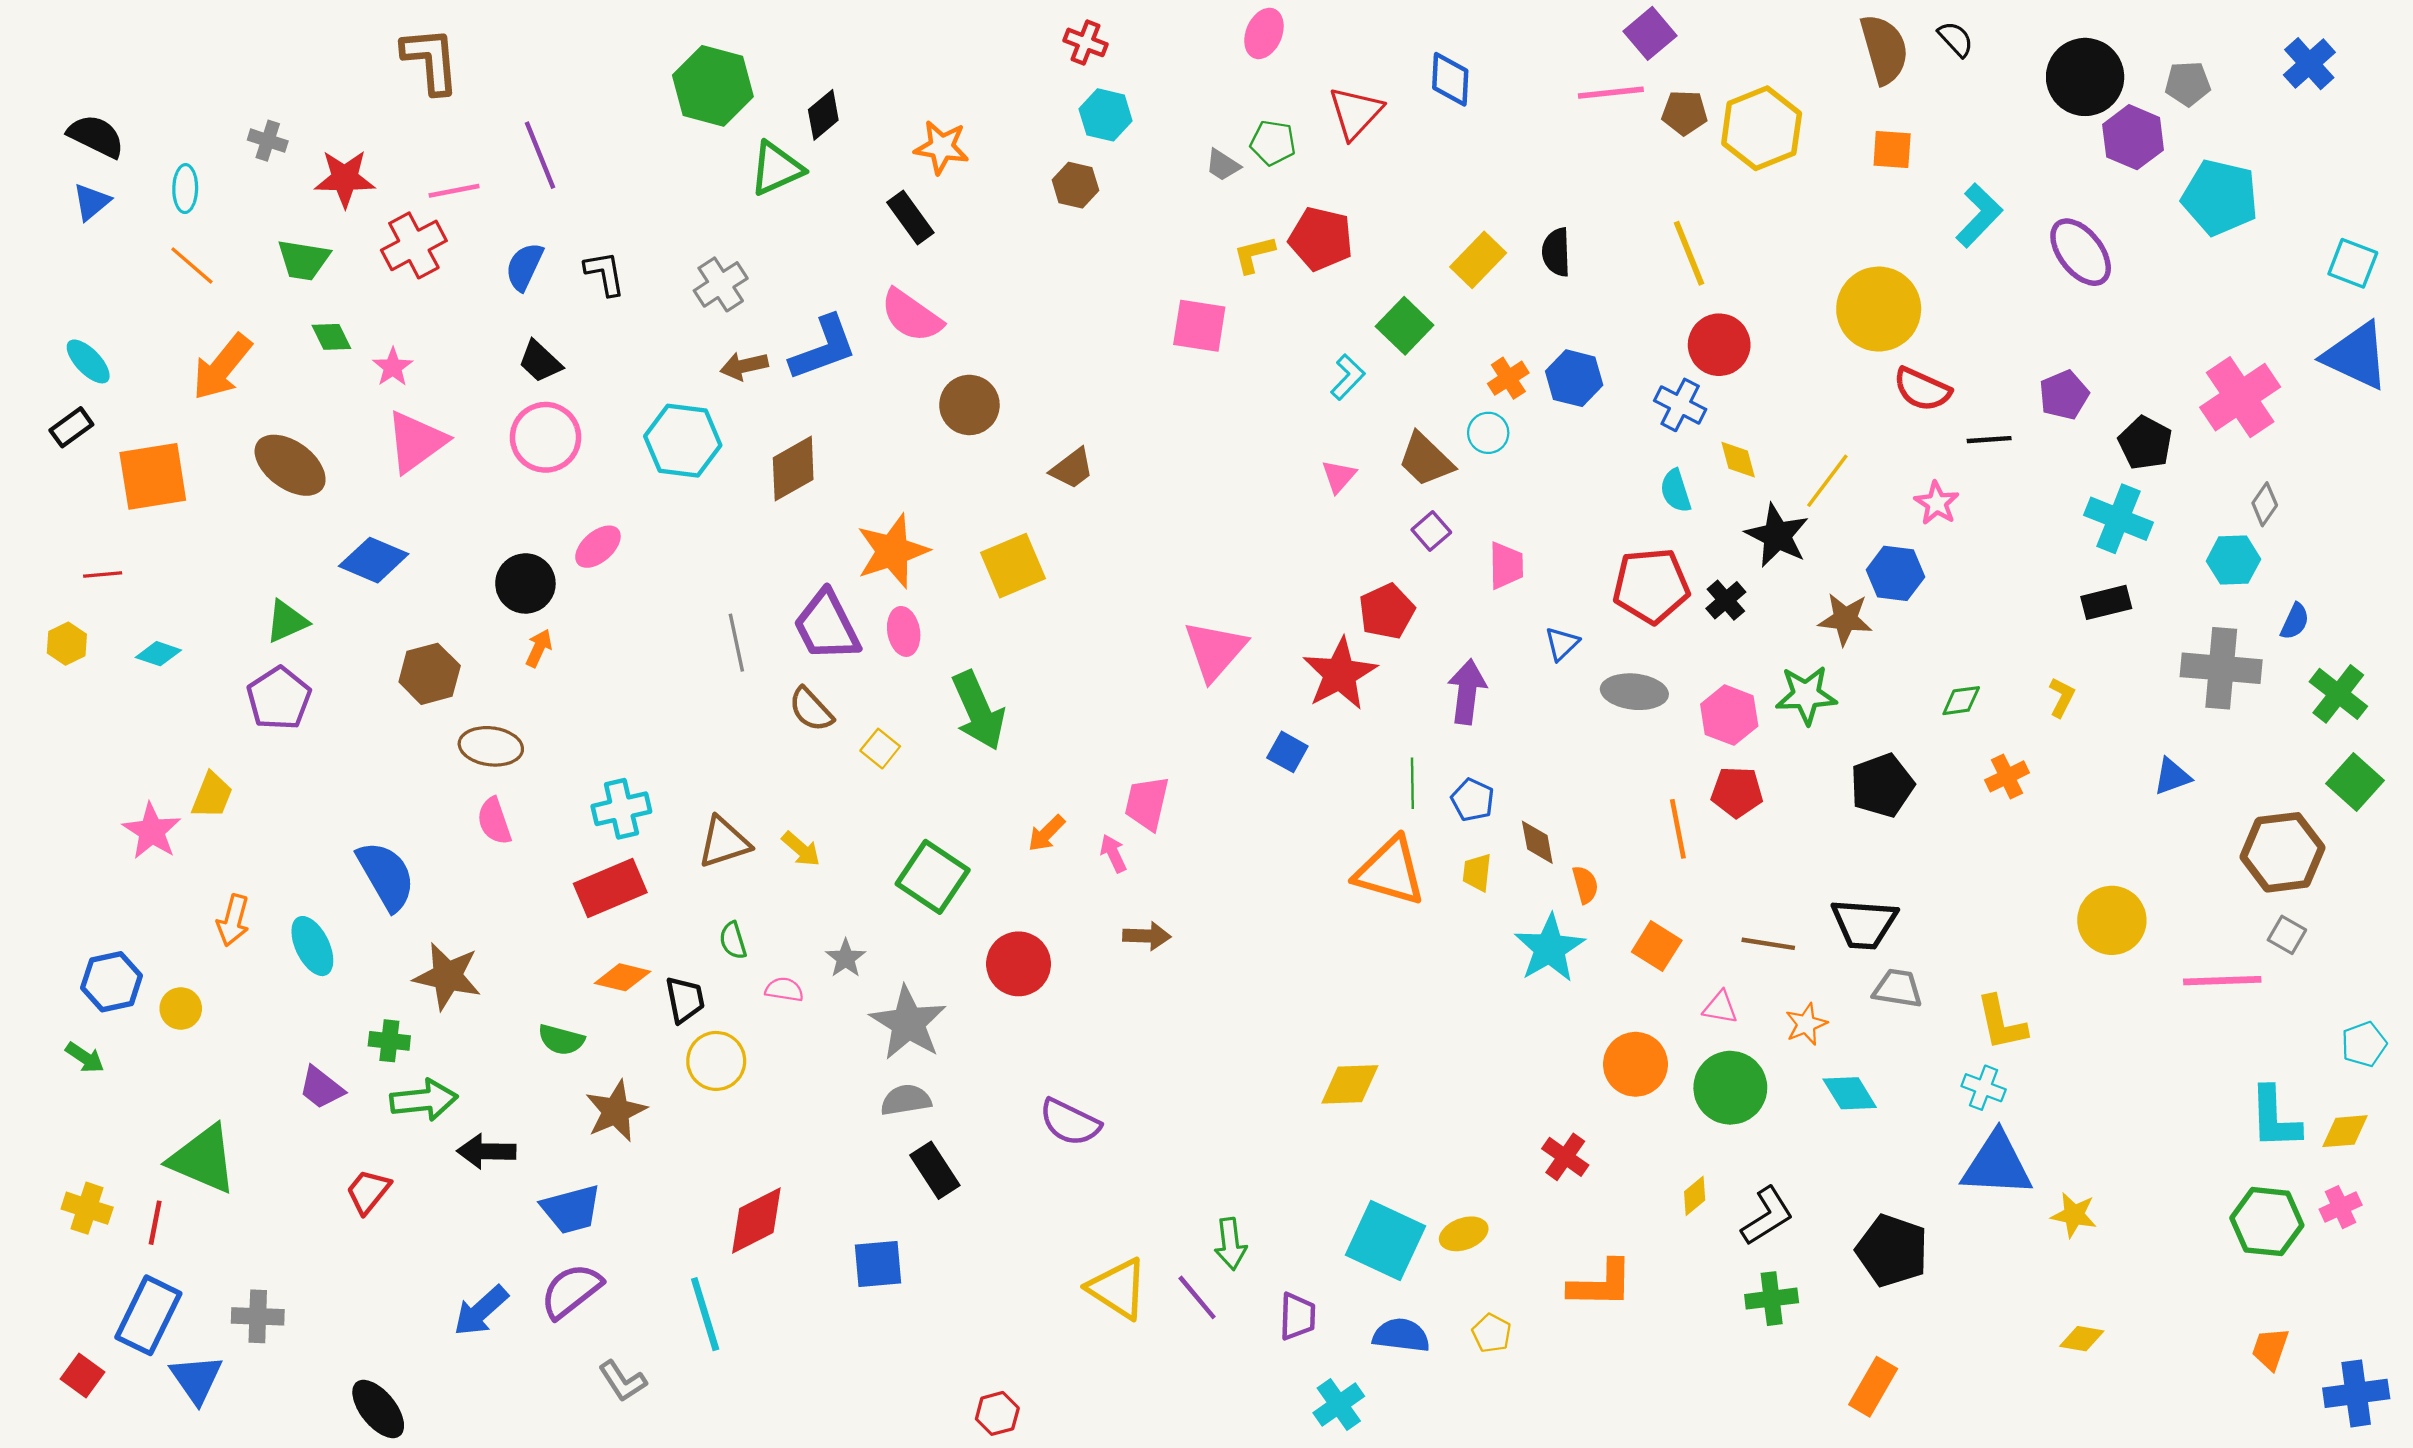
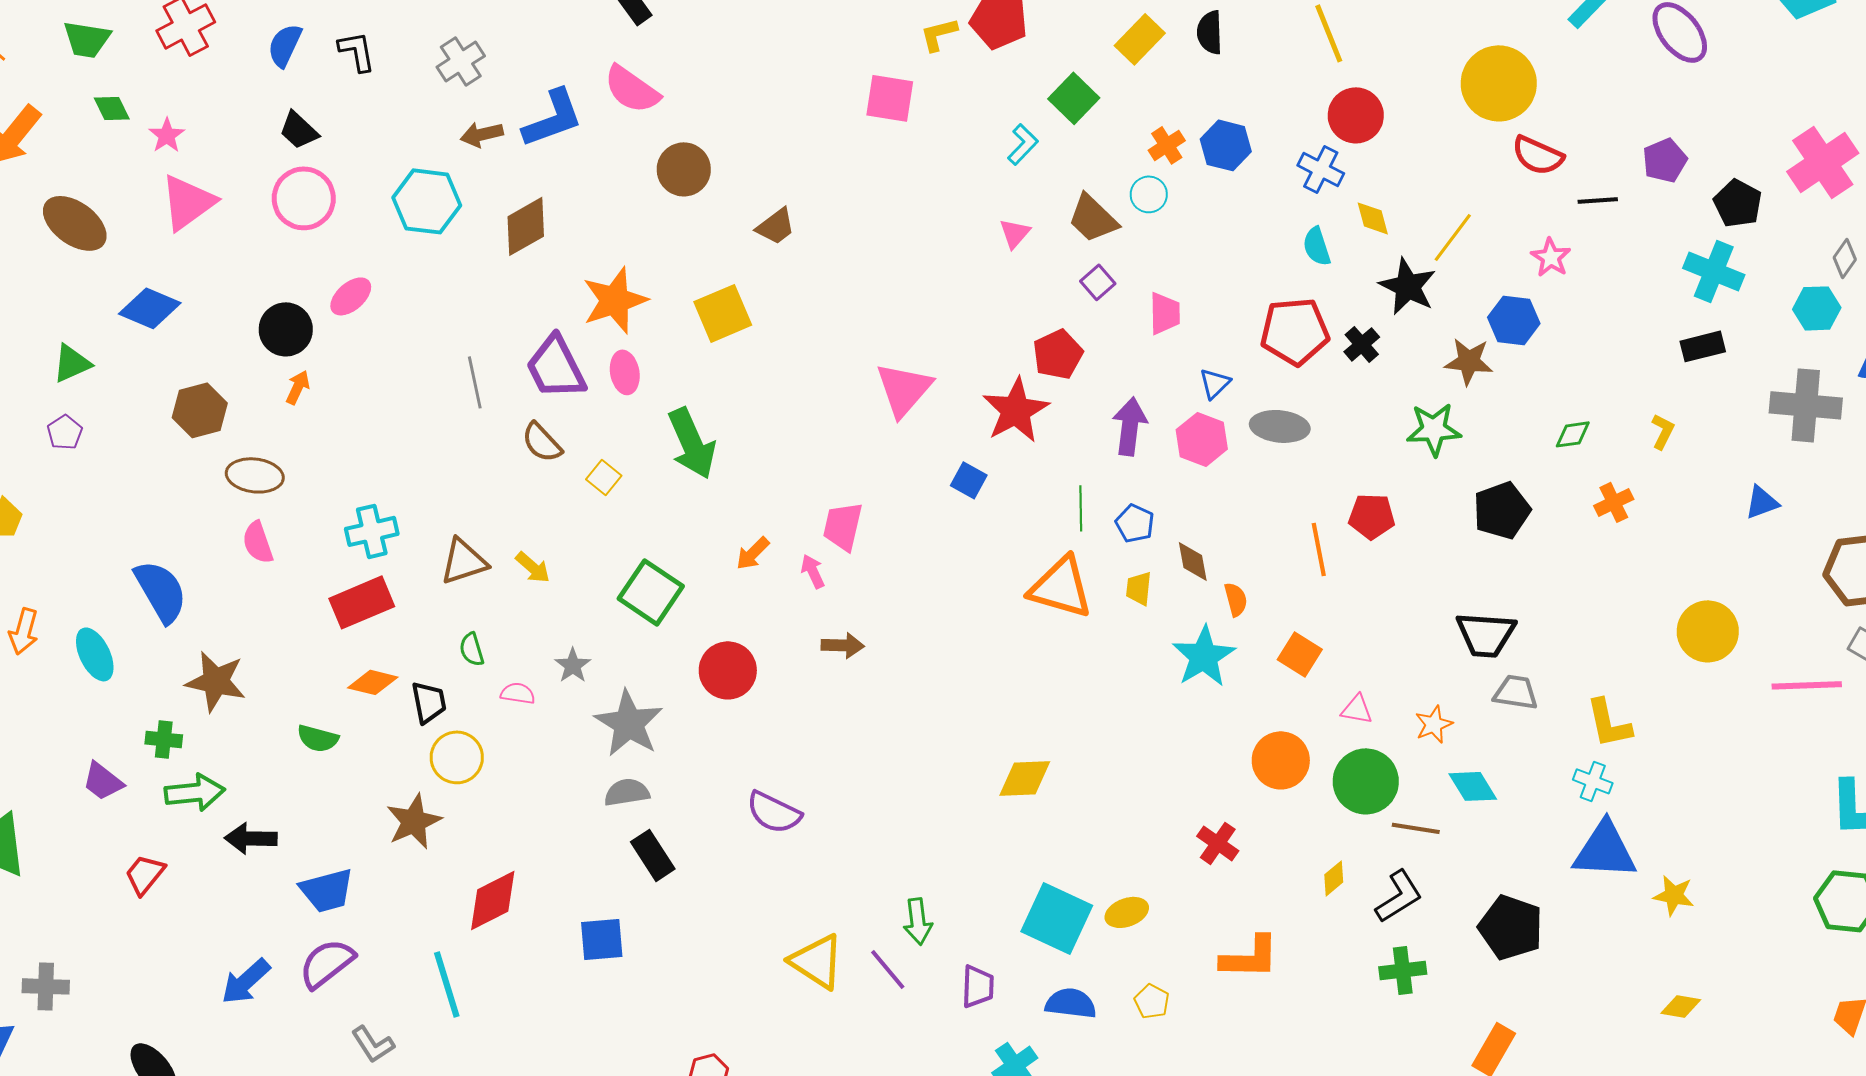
purple pentagon: (279, 698) -> (65, 432), size x0.6
pink hexagon: (1729, 715) -> (1202, 439), moved
brown line: (1768, 944) -> (1416, 828), moved
brown star: (616, 1111) -> (414, 821), moved

